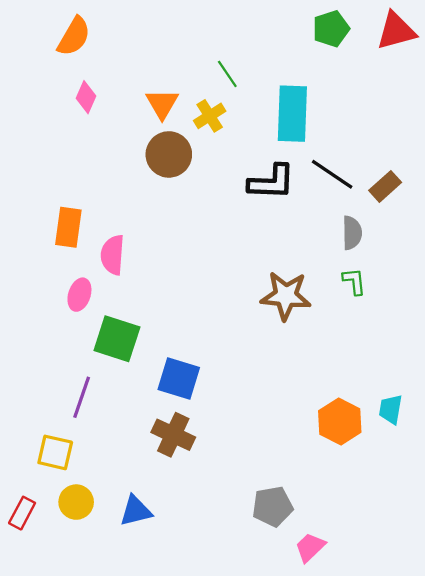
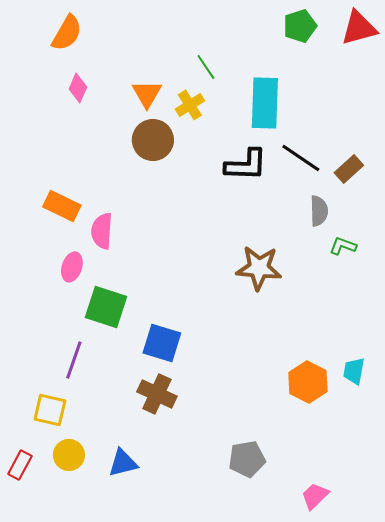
orange rectangle: (68, 227) -> (62, 206), turned -72
green L-shape: (354, 281) -> (343, 246), moved, turned -64
pink trapezoid: (310, 547) -> (315, 496), moved

